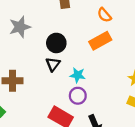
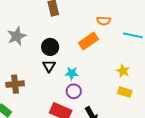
orange semicircle: (104, 15) -> (104, 21), moved, turned -40

